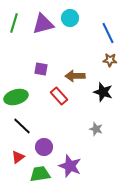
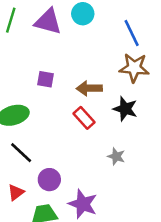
purple triangle: (43, 24) -> (48, 21), turned 30
brown star: (110, 60) -> (134, 68), size x1.6
red rectangle: (59, 96) -> (84, 118), moved

